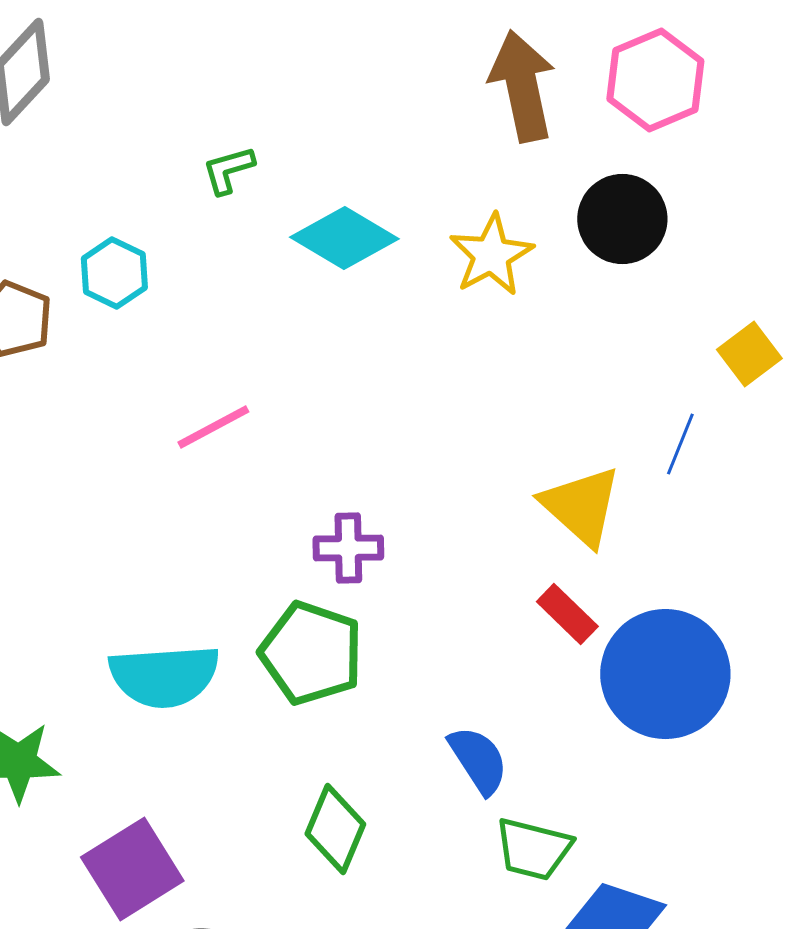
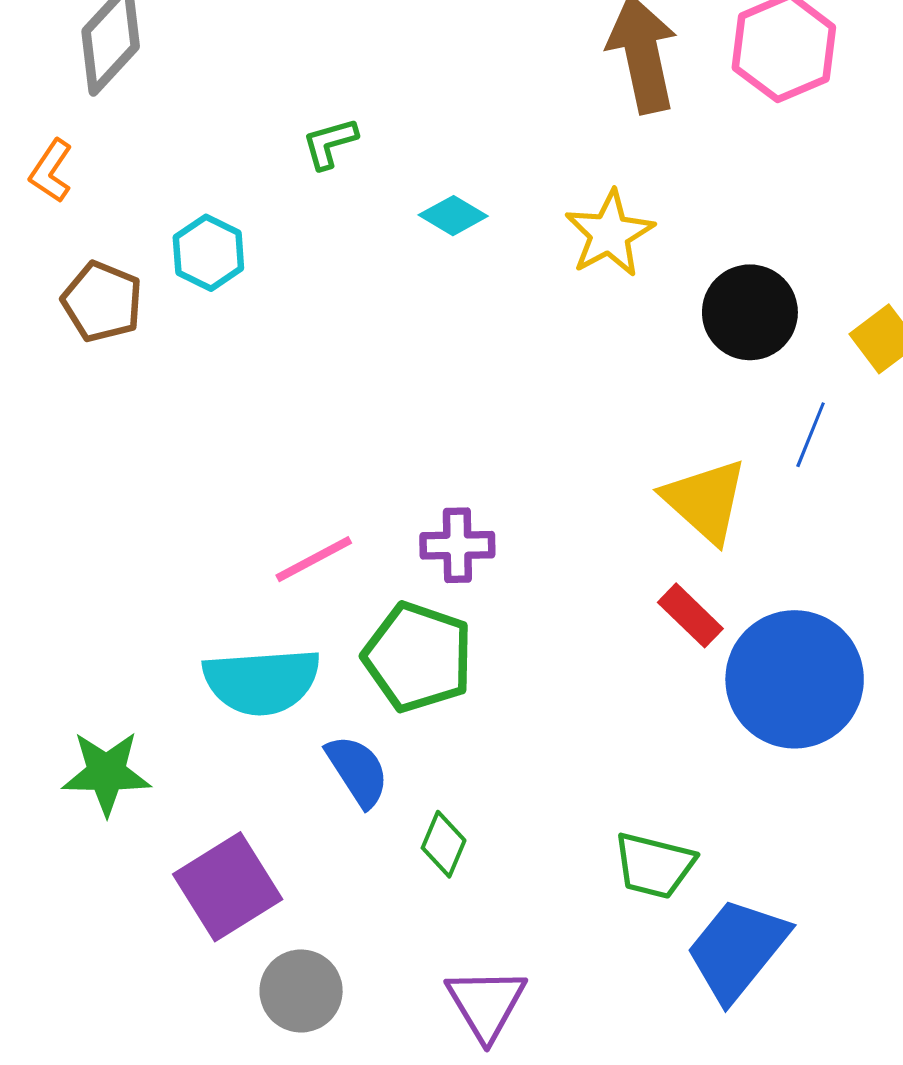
black circle: (622, 219) -> (750, 312), moved
cyan diamond: (344, 238) -> (453, 216), size x0.6
pink line: (213, 427) -> (314, 559), moved
blue semicircle: (478, 760) -> (357, 771), moved
green diamond: (335, 829) -> (444, 844), size x0.7

